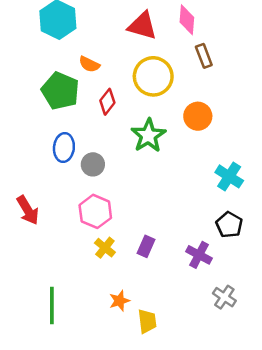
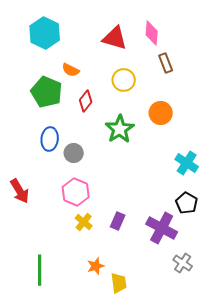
yellow circle: (153, 76) -> (124, 80), size x0.7
purple cross: (199, 255) -> (162, 228), size x1.4

